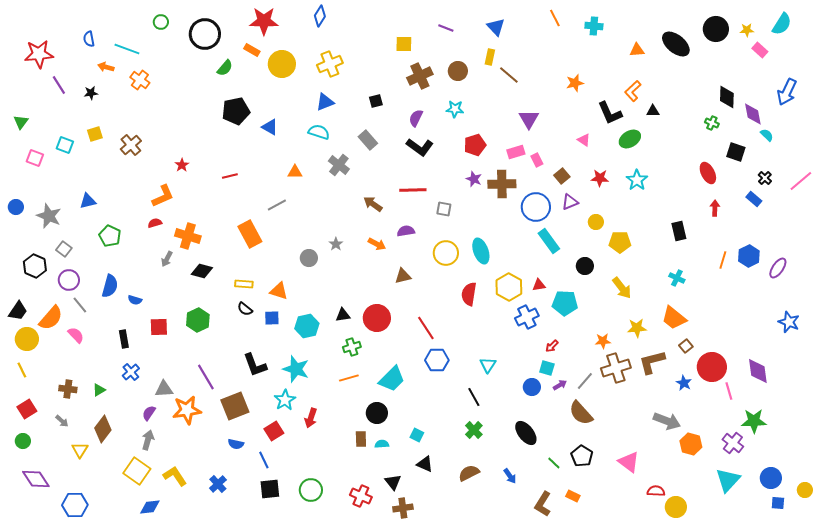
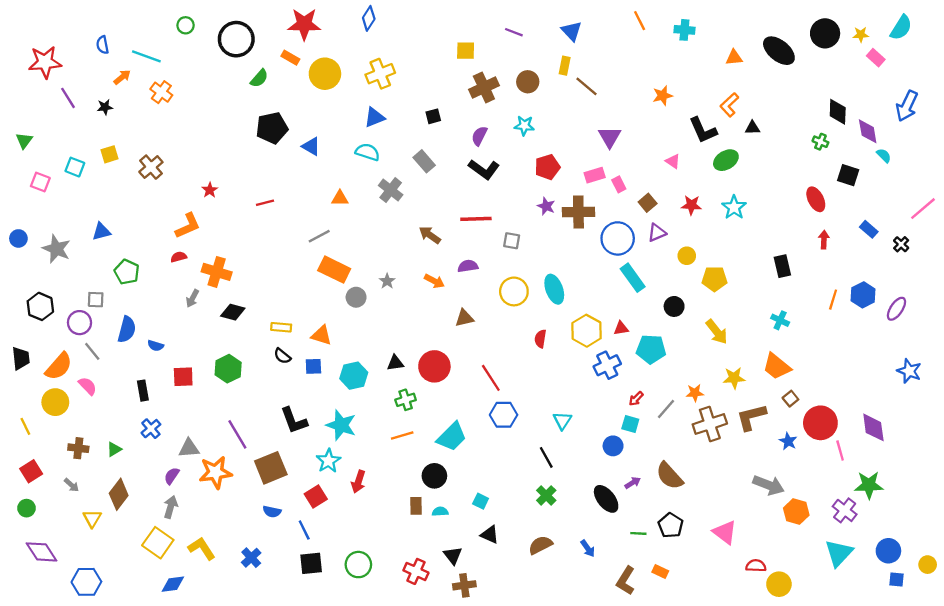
orange arrow: (106, 67) -> (122, 77), turned 126
black cross: (765, 178) -> (901, 244), moved
orange rectangle: (250, 234) -> (334, 270), moved, turned -36
gray square: (64, 249) -> (96, 300), moved, turned -35
red semicircle: (469, 294) -> (540, 339), size x0.7
black trapezoid: (18, 311) -> (21, 358), turned -40
yellow circle: (27, 339) -> (55, 402), moved
gray line: (585, 381) -> (666, 409), moved
purple arrow: (560, 385) -> (633, 483), moved
green line: (554, 463) -> (638, 533), turned -40

